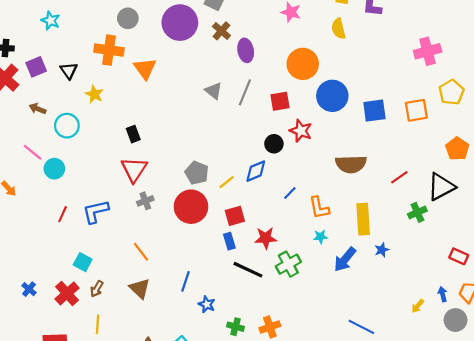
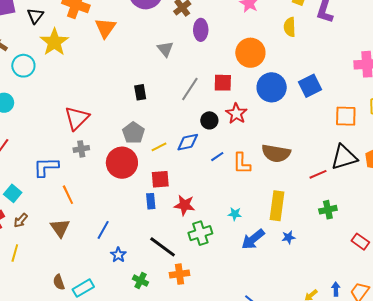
gray triangle: (214, 91) -> (165, 49), moved
gray line: (245, 92) -> (190, 89), moved
yellow star: (94, 94) -> (54, 42), size x1.6
blue square: (374, 111) -> (310, 86), moved, turned -30
black rectangle: (133, 134) -> (140, 92), moved
black triangle: (441, 187) -> (344, 157), moved
blue line: (290, 193) -> (217, 157), moved
orange L-shape: (319, 208) -> (242, 163), moved
blue L-shape: (96, 211) -> (46, 167), moved
red rectangle: (459, 256) -> (360, 242), moved
black line: (248, 270) -> (163, 247), moved
orange cross: (270, 327) -> (180, 274), moved

